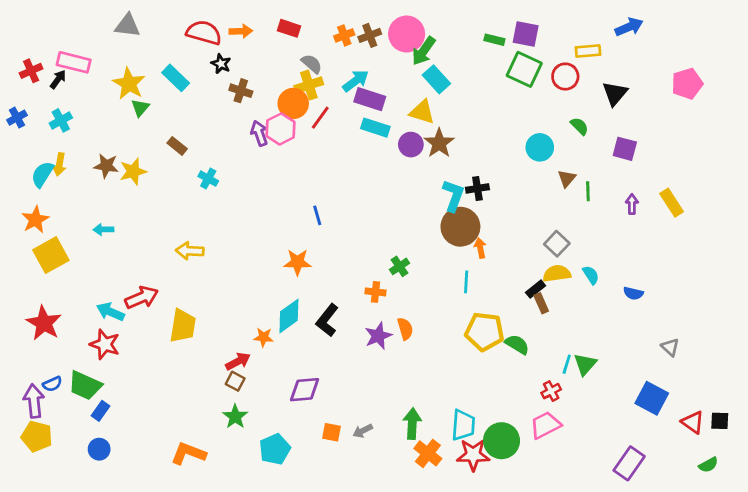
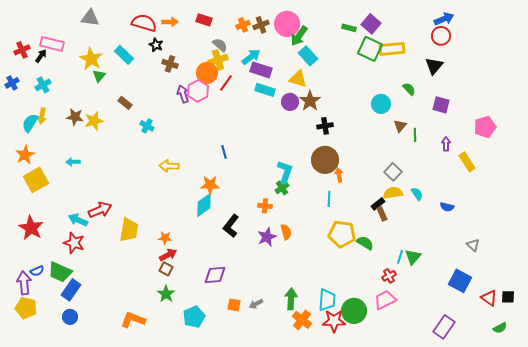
purple square: (526, 34) -> (371, 24), turned 30
yellow rectangle: (588, 51) -> (392, 49), moved, size x1.4
red circle: (565, 77) -> (441, 36), moved
pink pentagon: (687, 84) -> (485, 127), moved
black cross: (477, 188) -> (325, 126), moved
cyan L-shape: (453, 196) -> (285, 172), moved
yellow rectangle: (672, 203) -> (467, 162), moved
yellow arrow: (190, 251) -> (169, 166), moved
cyan diamond: (289, 316) -> (204, 205), moved
orange star: (263, 337) -> (165, 238), moved
blue rectangle: (101, 411) -> (71, 290), size x1.5

